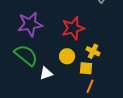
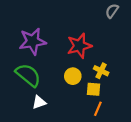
white triangle: (46, 73) -> (39, 102), moved

